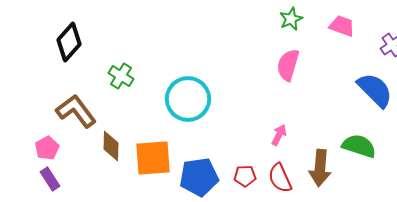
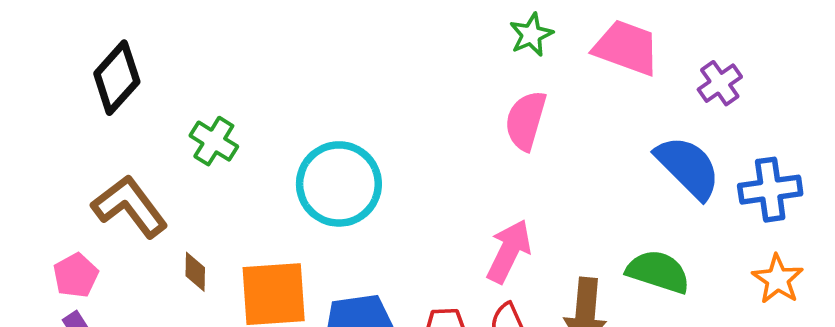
pink trapezoid: (342, 26) -> (626, 48), size x1.4
pink arrow: (279, 135) -> (509, 251), size x1.6
brown diamond: (111, 146) -> (195, 272), size x0.7

